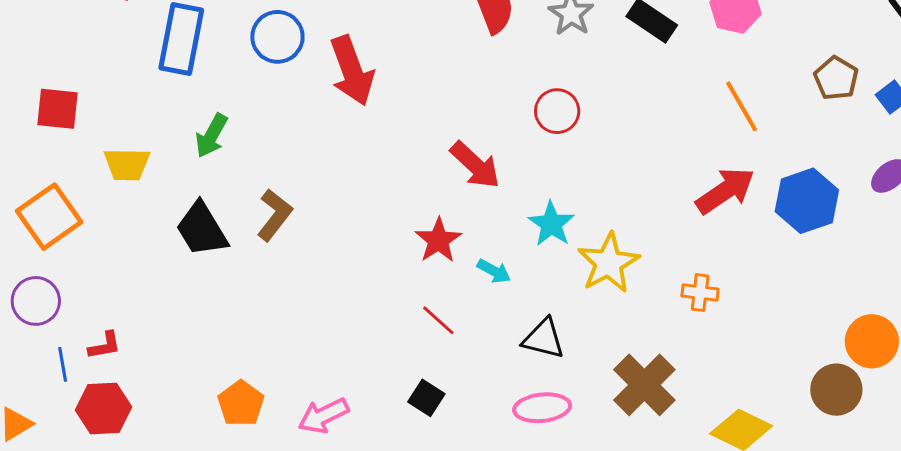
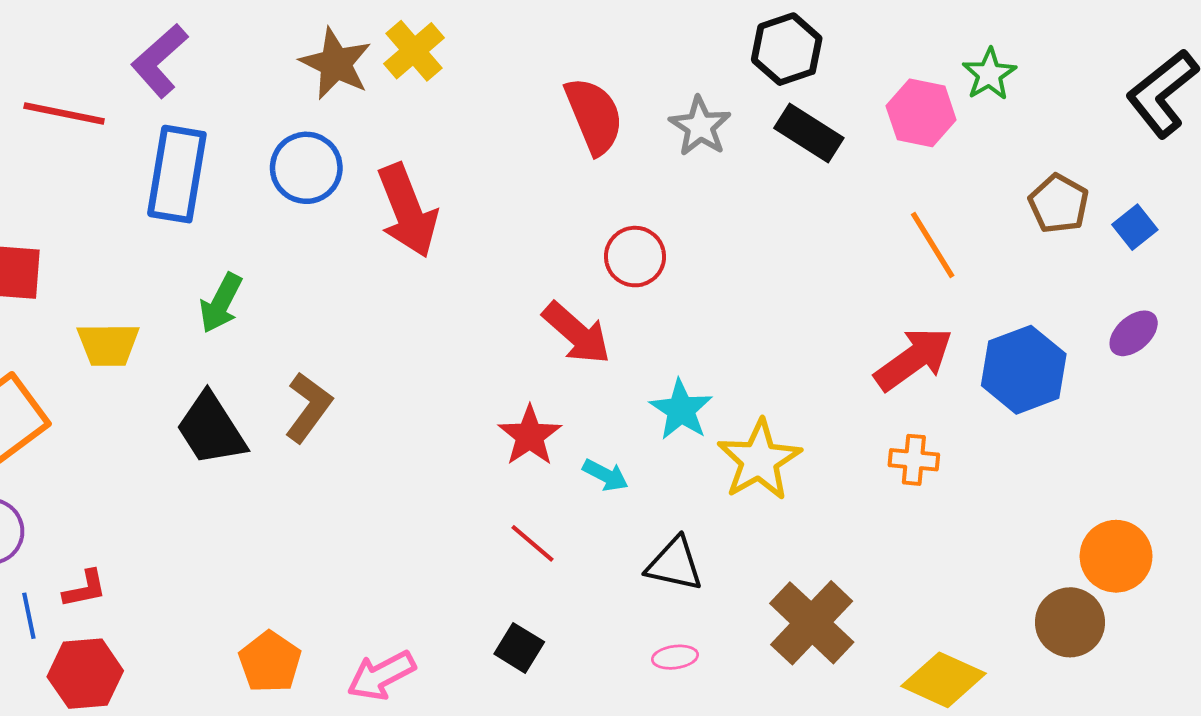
red circle: (557, 111) -> (635, 257), moved
orange cross: (700, 293) -> (914, 460), moved
pink ellipse: (542, 408) -> (675, 657), size x0.6

